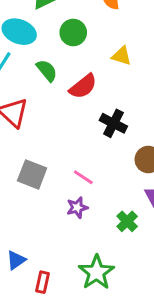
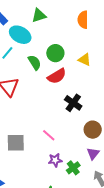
green circle: (73, 32) -> (55, 53), moved
gray square: (32, 174) -> (16, 143), moved, turned -30
purple star: (77, 208) -> (55, 160), moved

